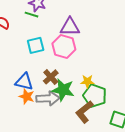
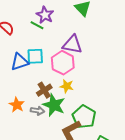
yellow star: (87, 81) -> (67, 86), moved
blue triangle: (24, 82) -> (20, 62), moved, turned -42
gray arrow: (48, 98) -> (37, 111), size x0.6

